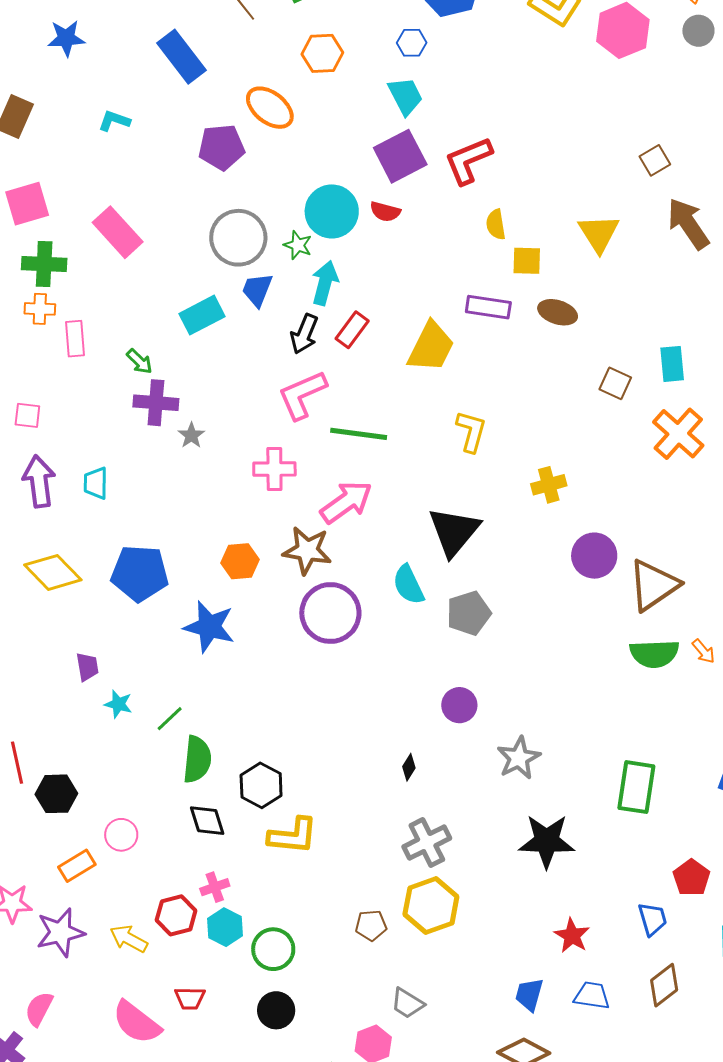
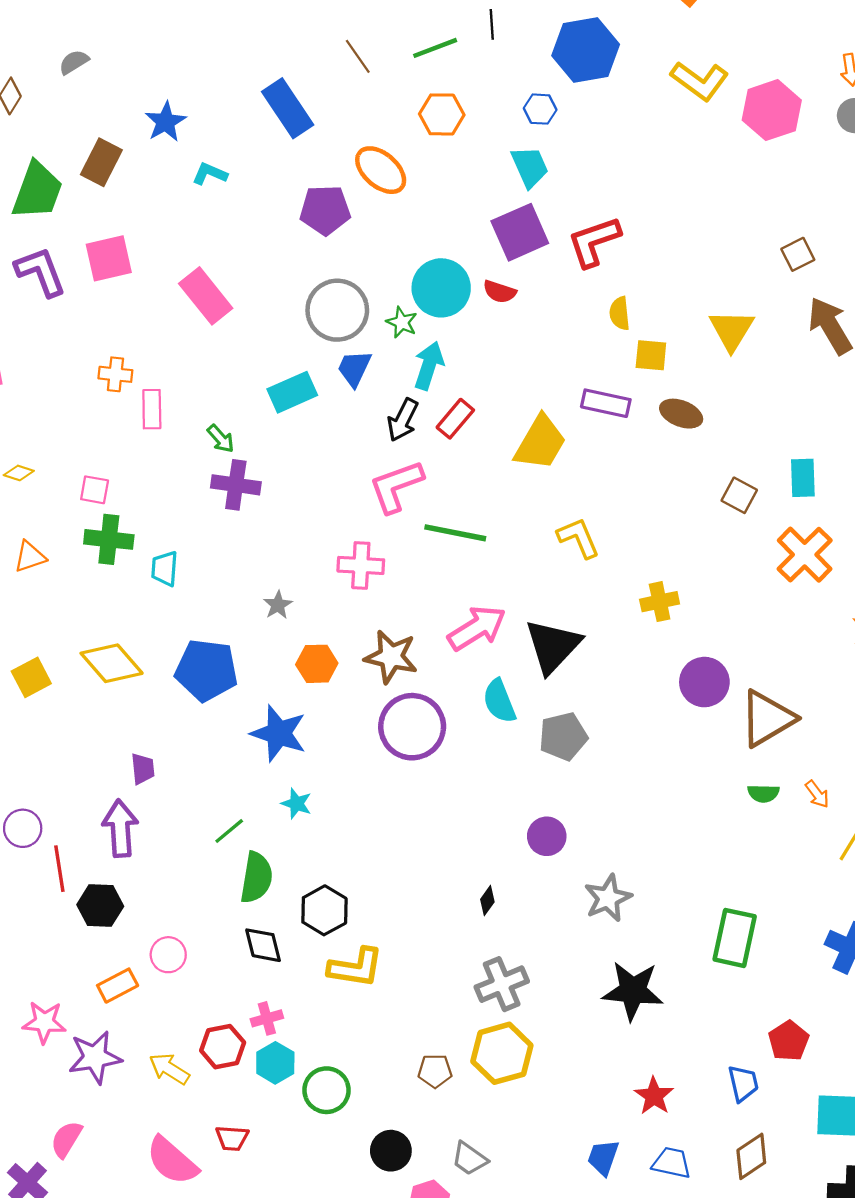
blue star: (66, 38) -> (166, 122), moved, turned -30
green cross: (44, 264) -> (109, 539), moved
yellow L-shape: (471, 431) -> (578, 538), turned -42
gray star: (191, 435) -> (278, 605), moved
purple arrow: (39, 481) -> (120, 828), moved
pink arrow: (346, 502) -> (477, 628), moved
green semicircle: (654, 654) -> (763, 793), size x0.6
cyan star: (118, 704) -> (296, 804), moved
black circle: (276, 1010) -> (391, 1151), moved

